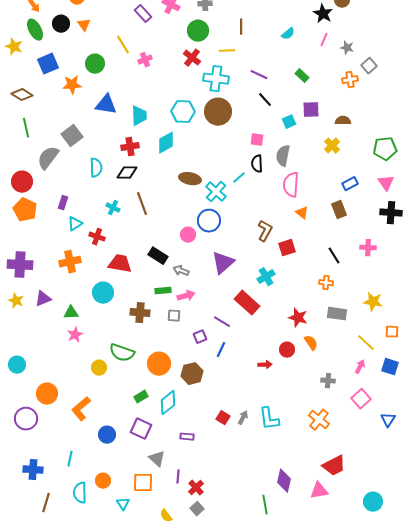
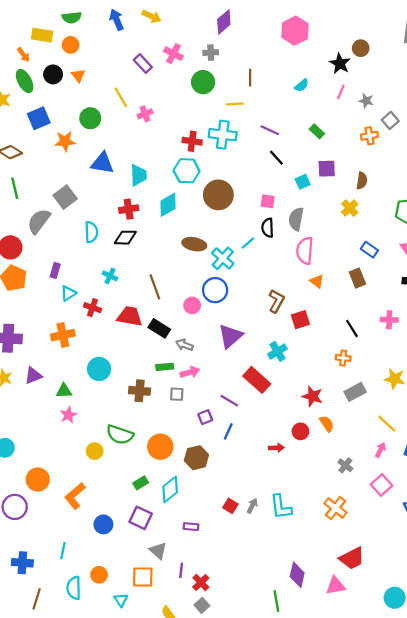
red cross: (192, 58) -> (192, 141), moved, turned -30
brown circle: (218, 112) -> (218, 195), moved
brown semicircle: (343, 121) -> (362, 181), turned 98
blue rectangle: (350, 184) -> (369, 250), turned 63
brown line: (142, 204) -> (155, 287), moved
red trapezoid: (120, 264) -> (130, 316), moved
gray rectangle: (337, 314) -> (355, 392), turned -36
gray cross: (328, 381) -> (345, 465), turned 32

